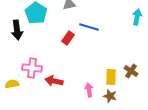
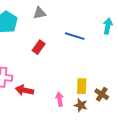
blue line: (89, 27) -> (75, 36), moved
brown cross: (131, 71) -> (102, 94), moved

